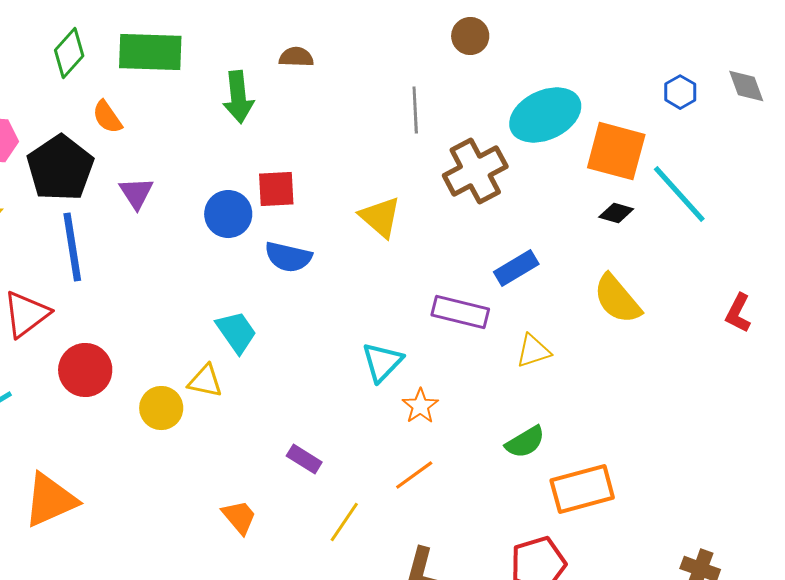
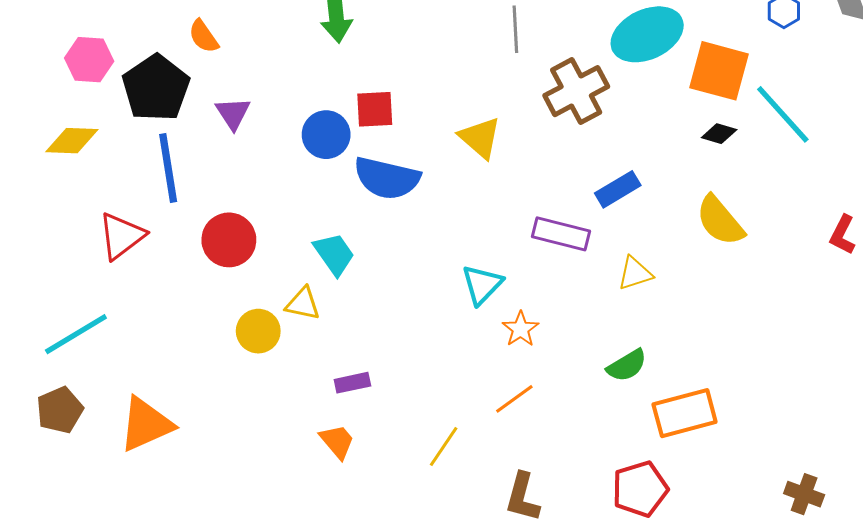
blue semicircle: (288, 257) -> (387, 178), size x1.4
red circle: (85, 370) -> (229, 240), moved
purple rectangle: (304, 459) -> (352, 383), moved, turned -44

